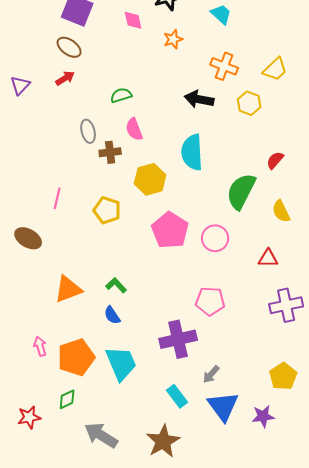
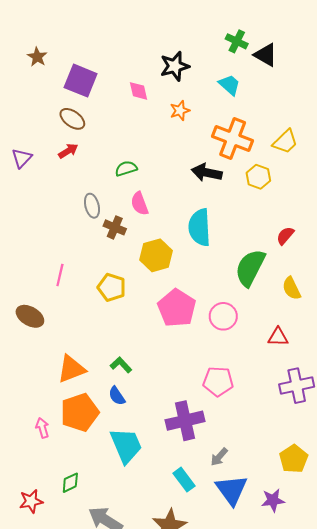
orange cross: (224, 66) -> (233, 139), size x1.4
brown cross: (110, 152) -> (115, 227), turned 30
orange pentagon: (76, 357) -> (80, 412), moved

